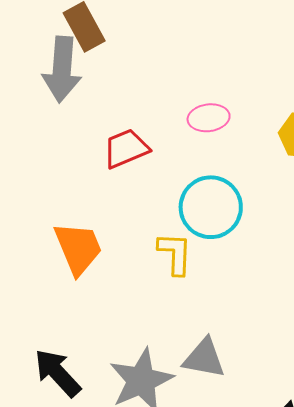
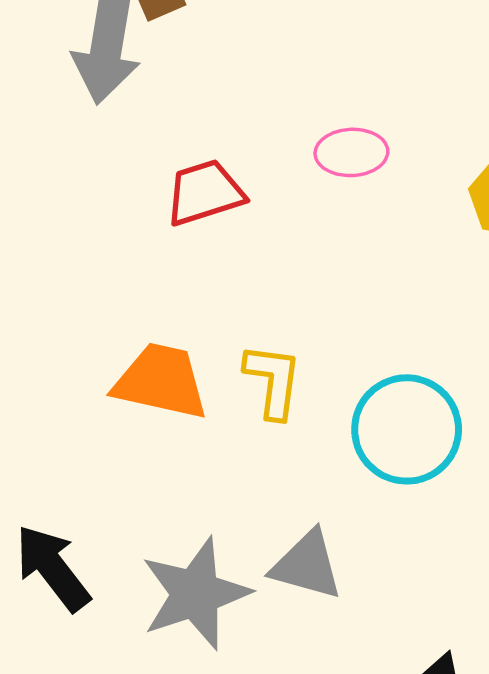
cyan circle: (211, 207) -> (407, 429), moved
orange trapezoid: (78, 248) -> (161, 381), moved, turned -60

